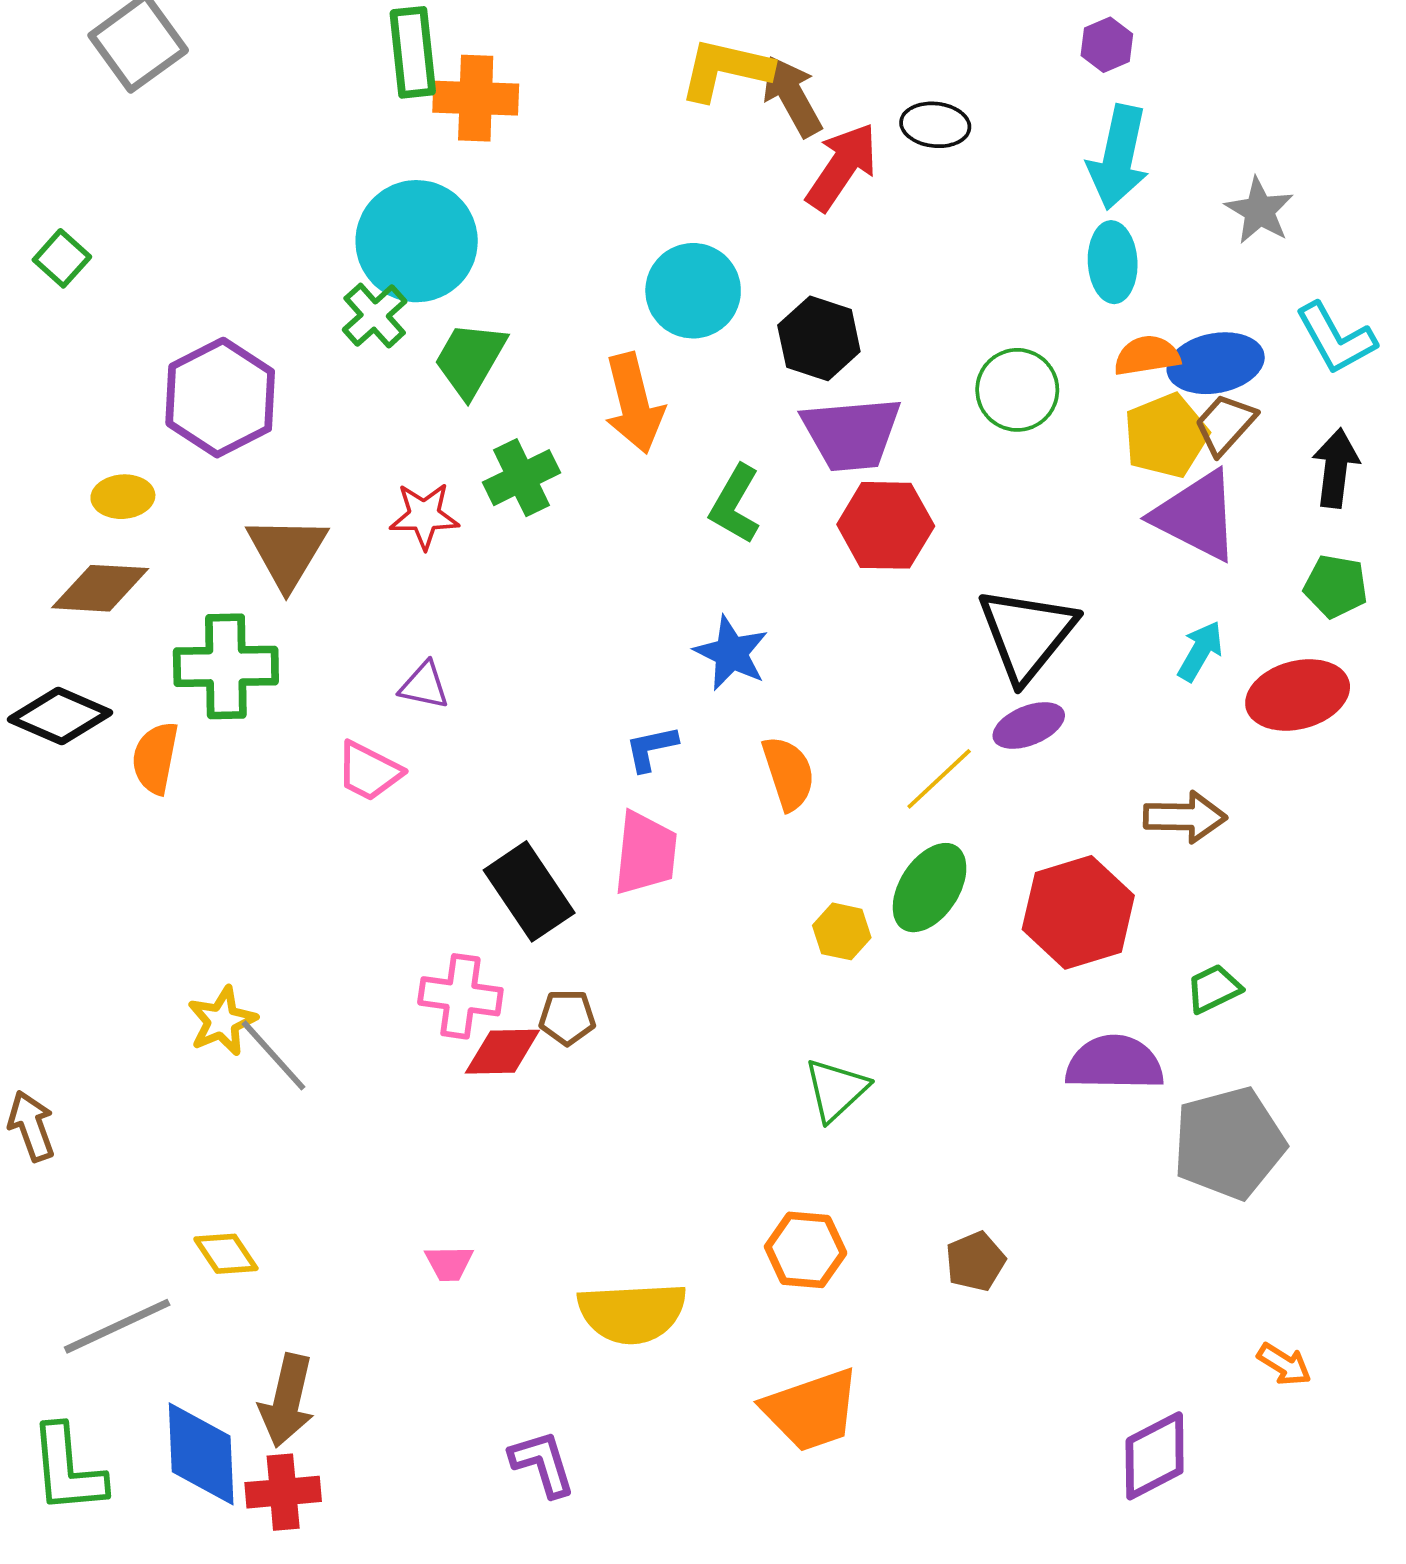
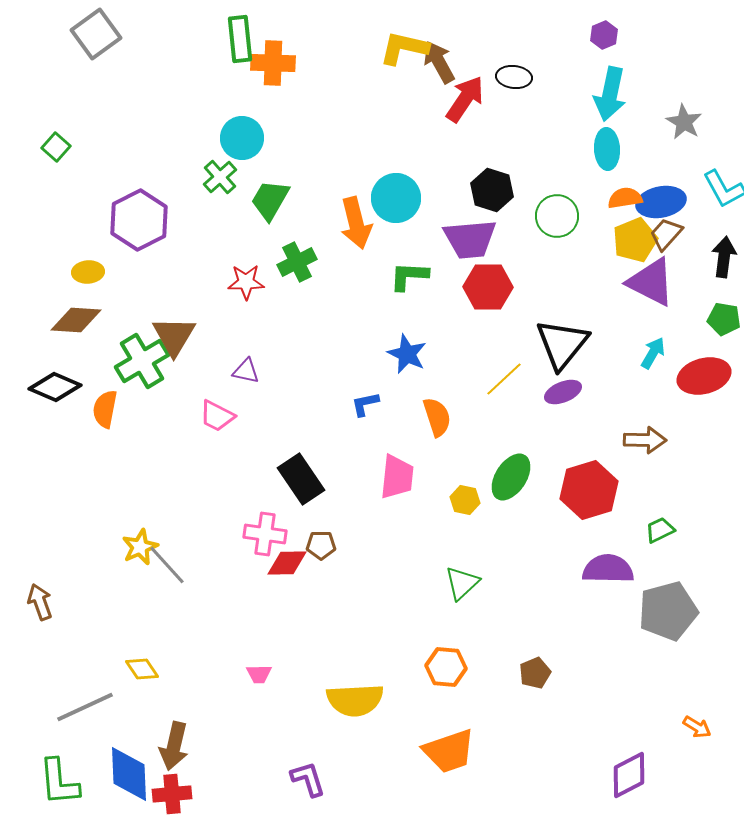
cyan circle: (417, 241) -> (242, 138), size x0.7
cyan circle: (693, 291) -> (396, 198), moved
black hexagon: (819, 338) -> (492, 190), moved
green L-shape: (735, 504) -> (409, 276), turned 63
brown triangle: (287, 552) -> (174, 336), moved
green cross: (226, 666) -> (142, 361), turned -30
yellow line: (939, 779) -> (504, 379), moved
pink trapezoid: (645, 853) -> (397, 477), moved

